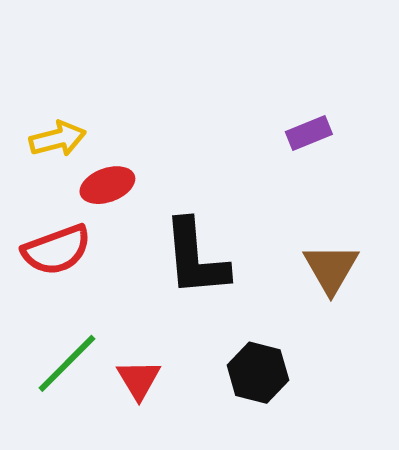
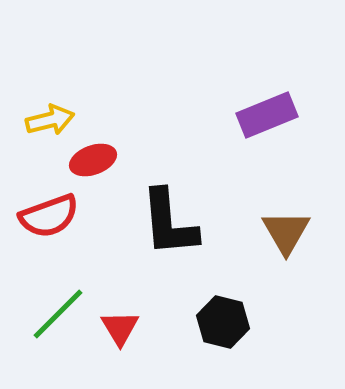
purple rectangle: (309, 133) -> (267, 115), size x1.5

